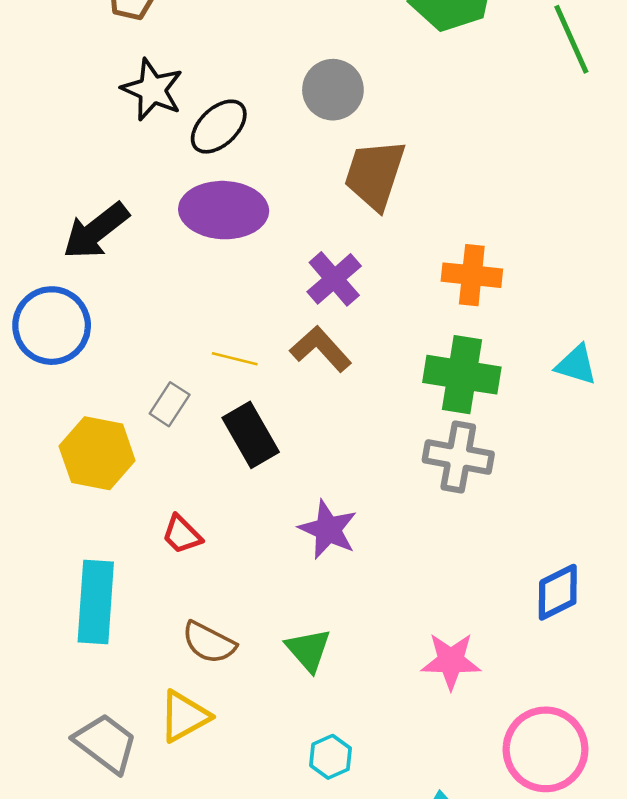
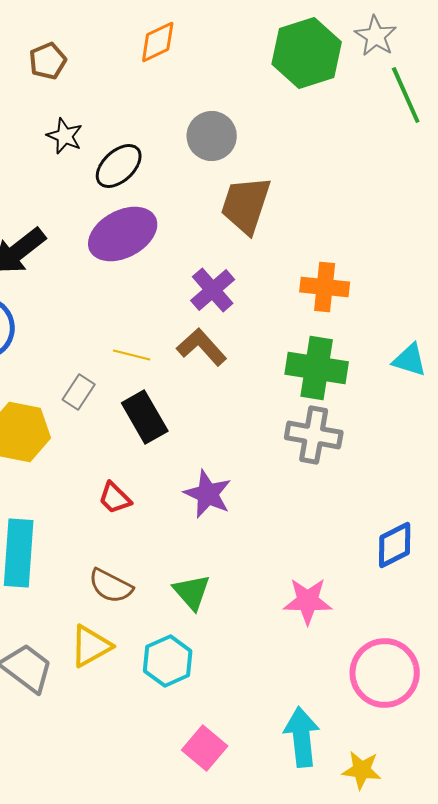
black star: (152, 90) -> (65, 136), size x0.7
purple ellipse: (224, 210) -> (123, 234), turned -30
red trapezoid: (182, 534) -> (115, 498), moved
cyan hexagon: (330, 757) -> (168, 661), moved, size x1.4

